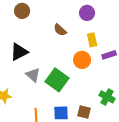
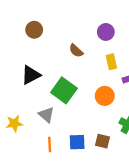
orange circle: (82, 60) -> (105, 96), moved
gray triangle: (33, 75) -> (46, 115), moved
green square: (57, 80) -> (64, 90), moved

